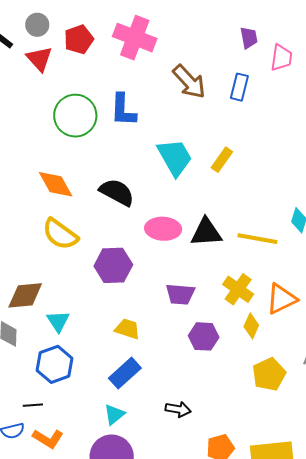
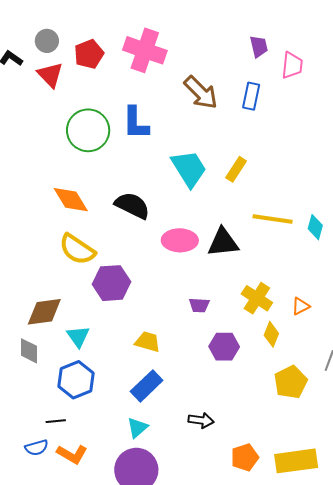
yellow line: (257, 239) -> (273, 219), moved
purple hexagon: (113, 265) -> (112, 283), moved
purple trapezoid: (180, 294) -> (199, 305), size x0.7
orange triangle: (281, 299) -> (301, 306), size x0.6

